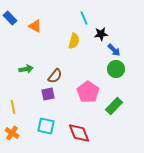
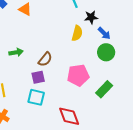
yellow semicircle: (74, 41) -> (77, 33), moved
pink pentagon: (88, 92) -> (78, 75), turned 30
cyan square: (46, 126) -> (36, 97), moved

